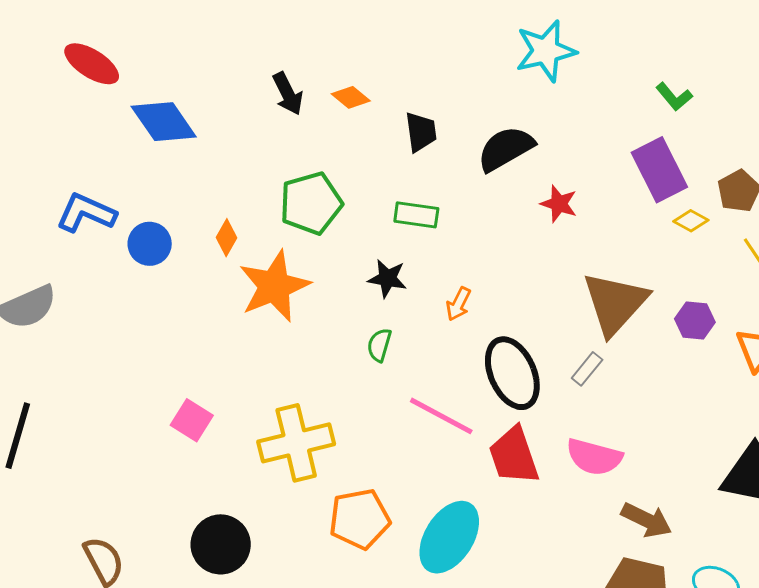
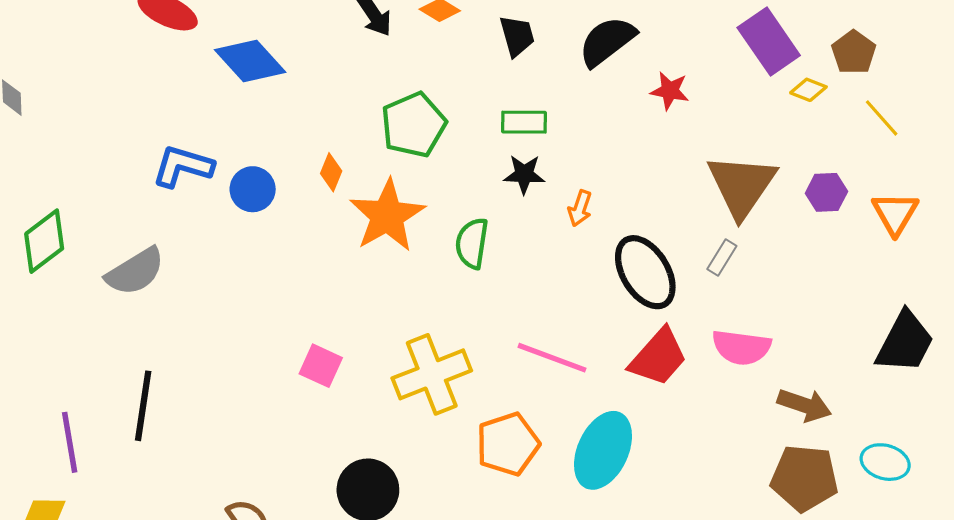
black star: (387, 278) -> (524, 174), moved
green semicircle: (379, 345) -> (472, 243), moved, size x1.4
pink line: (441, 416) -> (552, 358), moved
red trapezoid: (514, 456) -> (658, 357), turned -112

